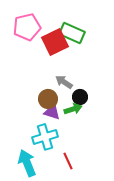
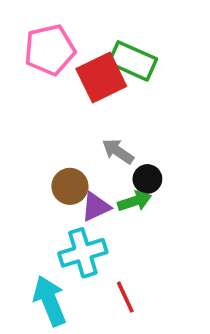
brown circle: (48, 99) -> (70, 186), moved
purple triangle: (52, 112) -> (96, 207), turned -42

